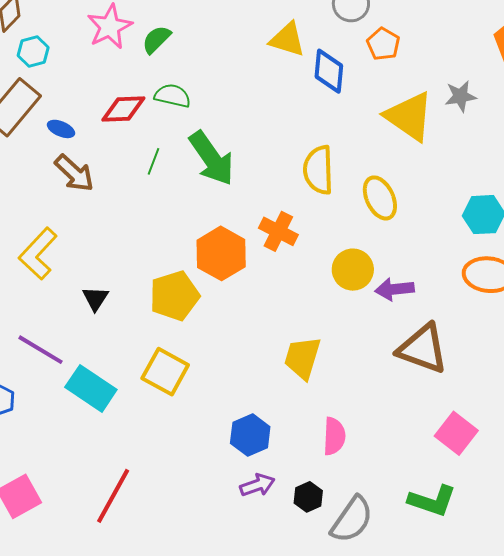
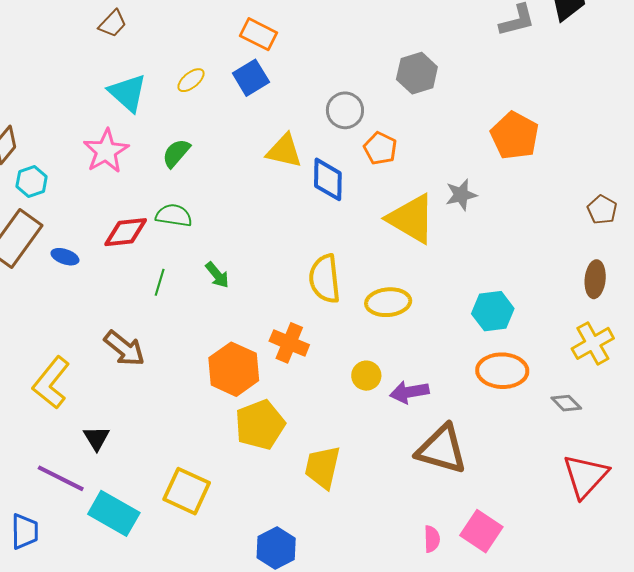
green semicircle: (156, 39) -> (176, 153), moved
green arrow: (212, 158) -> (217, 275), size x0.5
brown arrow: (74, 173) -> (124, 348), moved
yellow ellipse: (380, 198) -> (388, 302), turned -66
yellow circle: (353, 270) -> (366, 376), size x0.7
yellow pentagon: (174, 296) -> (260, 425), moved
black triangle: (95, 299) -> (96, 438), moved
pink semicircle: (334, 436) -> (432, 539), moved, size x0.7

